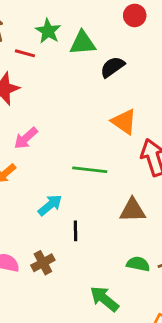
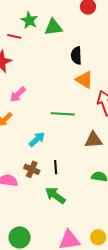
black semicircle: (112, 67) -> (76, 56), moved, turned -54
black line: (76, 231) -> (56, 167), moved
brown cross: (43, 263) -> (32, 169), moved, turned -35
green arrow: (104, 299) -> (55, 195), moved

